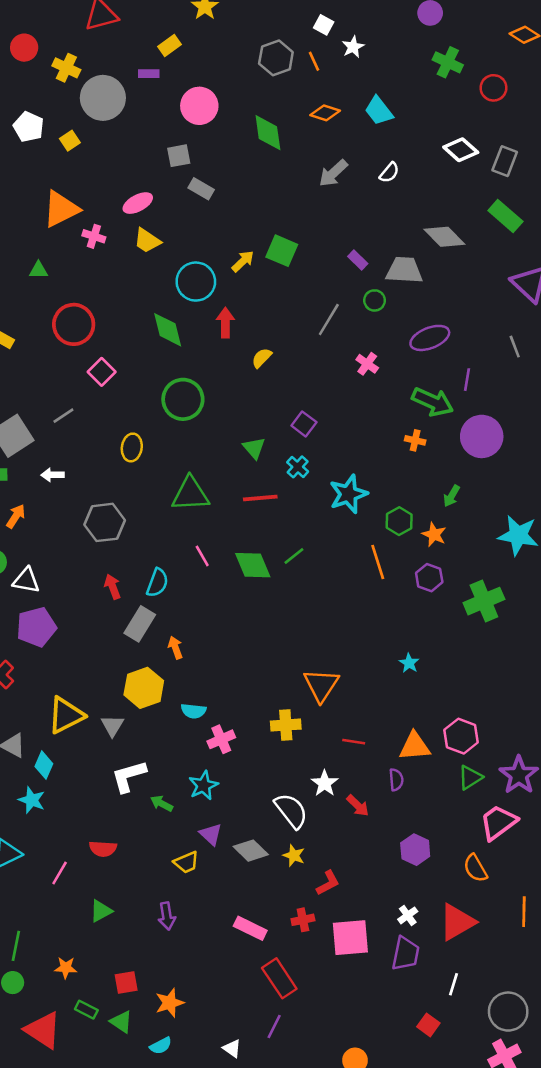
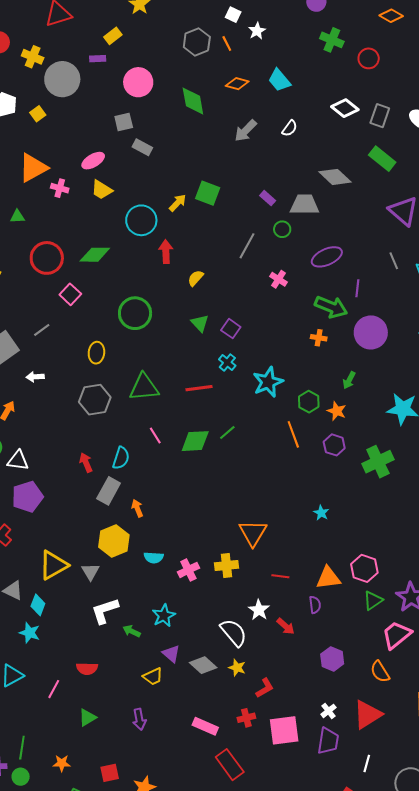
green diamond: (168, 330) -> (95, 255), moved, turned -72
green triangle: (254, 448) -> (200, 323), moved
gray hexagon: (105, 522) -> (95, 400), moved
green diamond: (253, 565) -> (195, 441), turned -68
pink cross: (221, 739) -> (188, 570), moved

